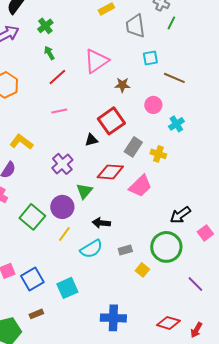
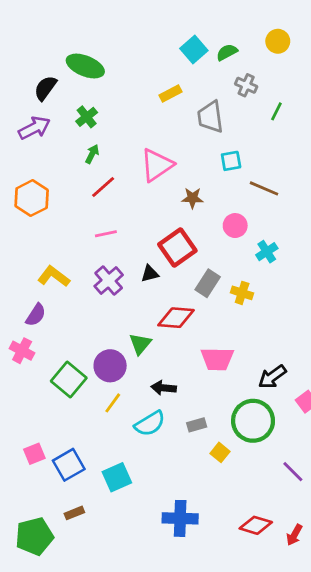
green line: (171, 23) -> (276, 111), moved
green arrow: (49, 53) -> (92, 154), turned 56
purple cross: (62, 164) -> (109, 281), moved
pink trapezoid: (140, 186) -> (217, 359), moved, turned 45

